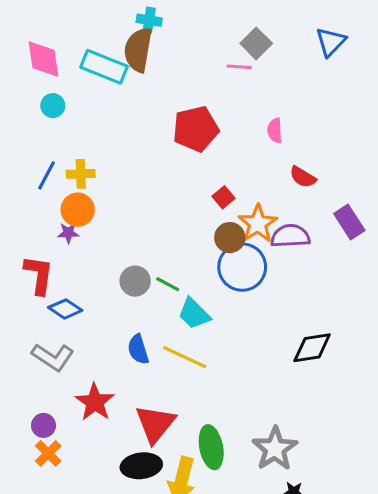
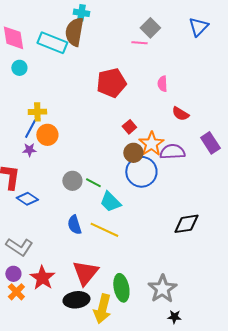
blue line: (47, 175) -> (30, 129), moved
orange circle: (78, 210) -> (47, 135), moved
gray L-shape: (53, 357) -> (19, 247), moved
red star: (95, 402) -> (42, 278), moved

